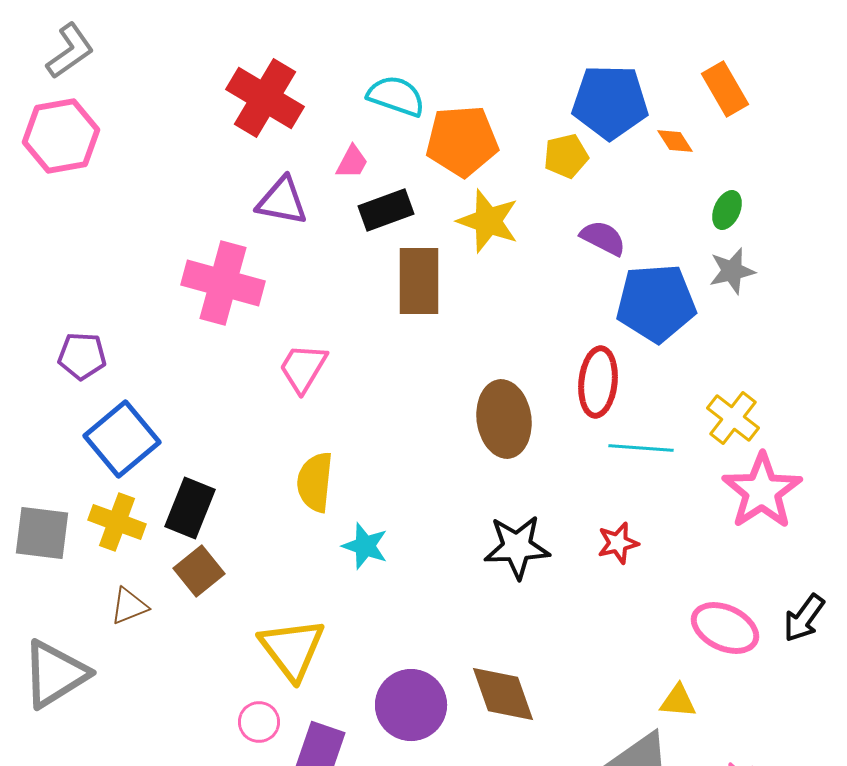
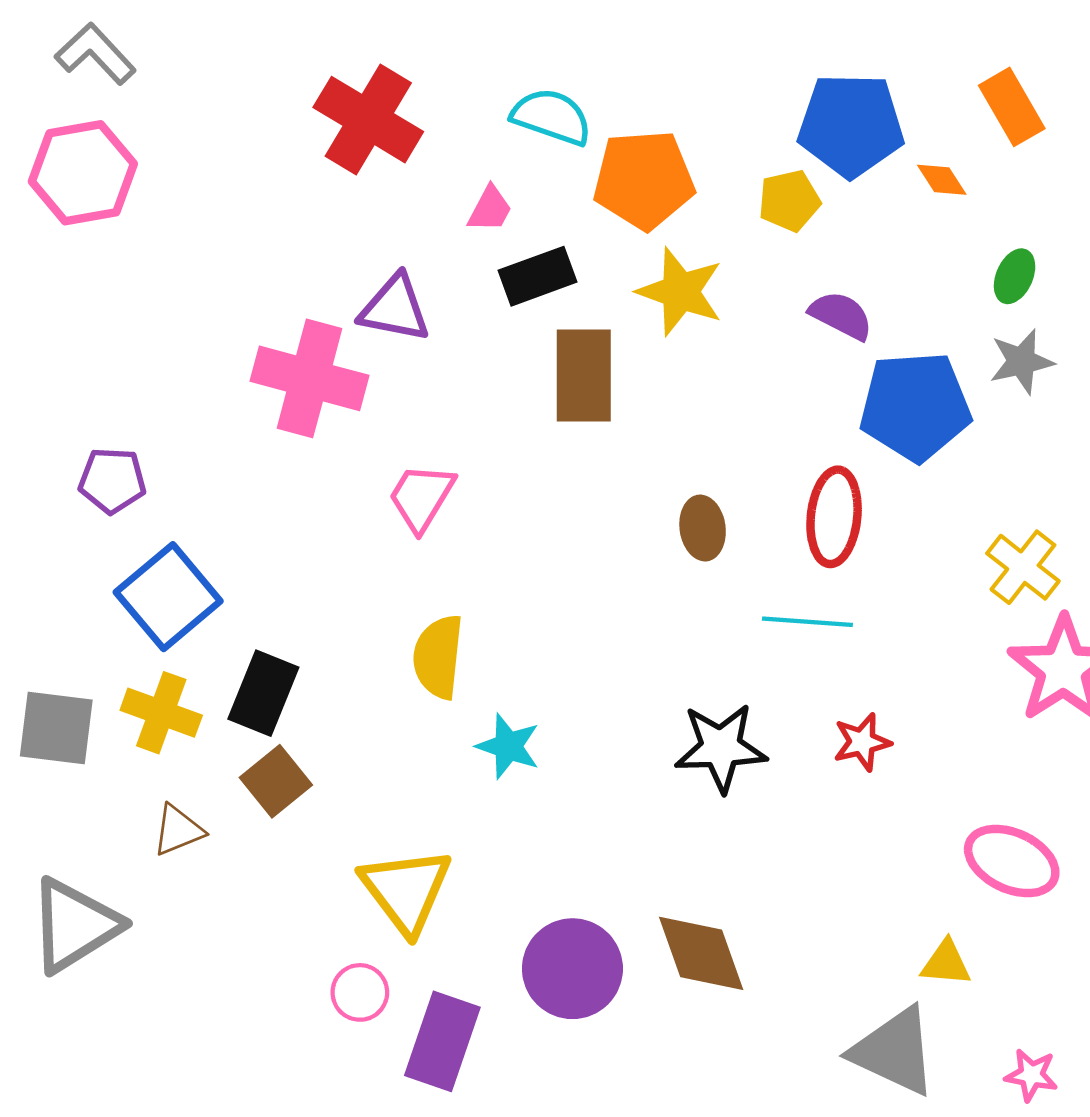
gray L-shape: (70, 51) -> (95, 54), turned -98
purple triangle: (282, 201) -> (395, 308), moved
brown ellipse: (504, 419) -> (703, 528), moved, size x0.6
cyan line: (641, 448) -> (807, 622), moved

